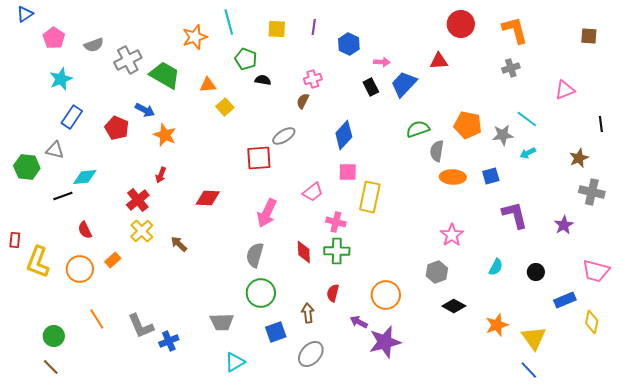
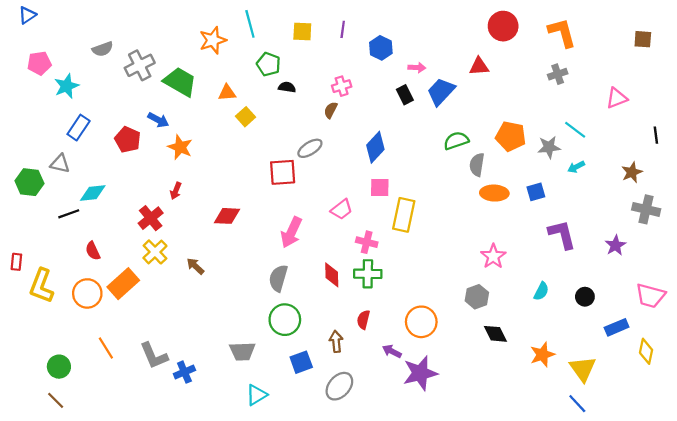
pink pentagon: (54, 38) -> (39, 63), moved, turned 30
orange rectangle: (113, 260) -> (123, 284), size x1.8
black diamond: (454, 306) -> (495, 334), turned 35

